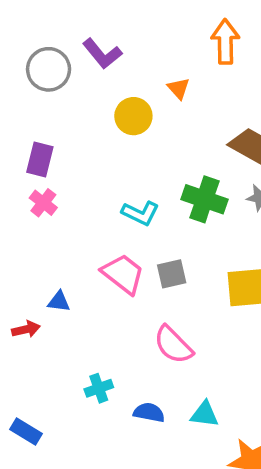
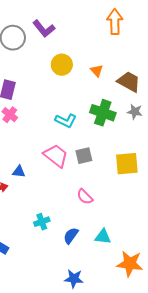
orange triangle: (179, 88) -> (97, 71), moved
pink semicircle: (173, 345) -> (85, 197), size x0.7
blue semicircle: (149, 412) -> (71, 236), turned -66

